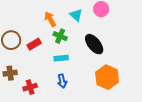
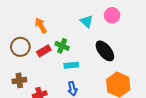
orange arrow: (50, 19) -> (41, 25), moved
green cross: (60, 36) -> (62, 46), moved

